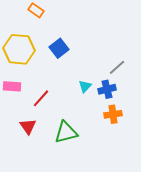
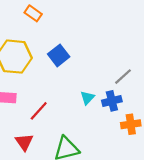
orange cross: (113, 114) -> (131, 124), moved

